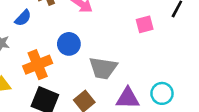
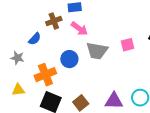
gray trapezoid: (103, 68) -> (97, 51), moved

